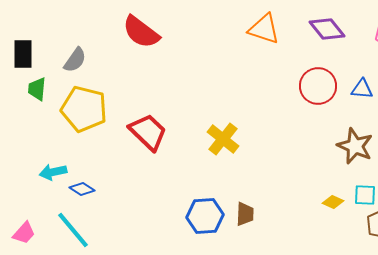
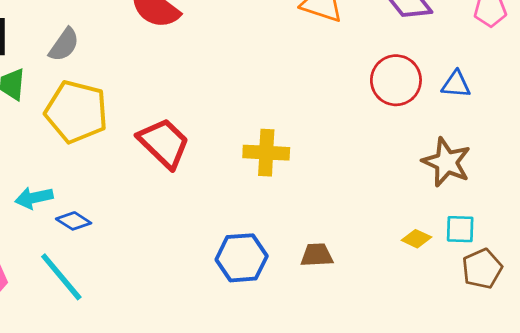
yellow cross: (223, 139) -> (266, 153), turned -36
brown trapezoid: (245, 214) -> (317, 255), moved, turned -95

